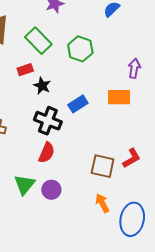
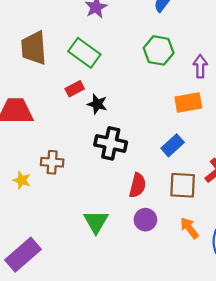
green hexagon: (80, 49) -> (159, 50), moved
blue rectangle: (78, 104) -> (173, 145), moved
red semicircle: (47, 153) -> (138, 185), moved
purple circle: (51, 190) -> (145, 220), moved

